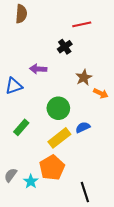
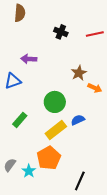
red line: (82, 24) -> (95, 34), moved
black cross: (65, 47) -> (61, 32), moved, turned -32
purple arrow: (38, 69) -> (29, 59), moved
black line: (85, 192) -> (80, 181), turned 42

